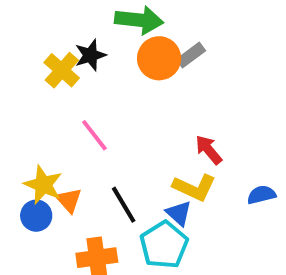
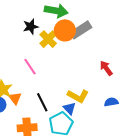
gray rectangle: (191, 55) -> (81, 30), size x1.5
yellow cross: (62, 70) -> (48, 39), moved
red arrow: (209, 150) -> (106, 68), moved

